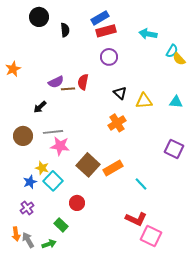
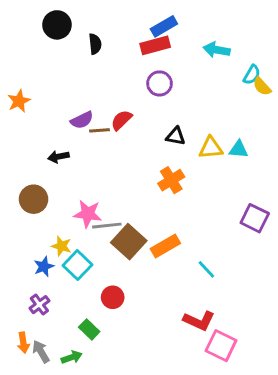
blue rectangle: (100, 18) -> (164, 26), moved
red semicircle: (83, 82) -> (121, 120), turned 35
black triangle: (120, 93) -> (176, 136), turned -32
cyan triangle: (176, 102) -> (239, 149), moved
black arrow: (40, 107) -> (58, 157), turned 32
gray line: (53, 132) -> (107, 226), moved

